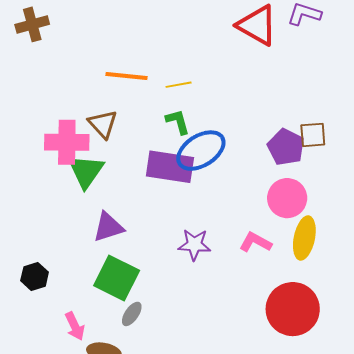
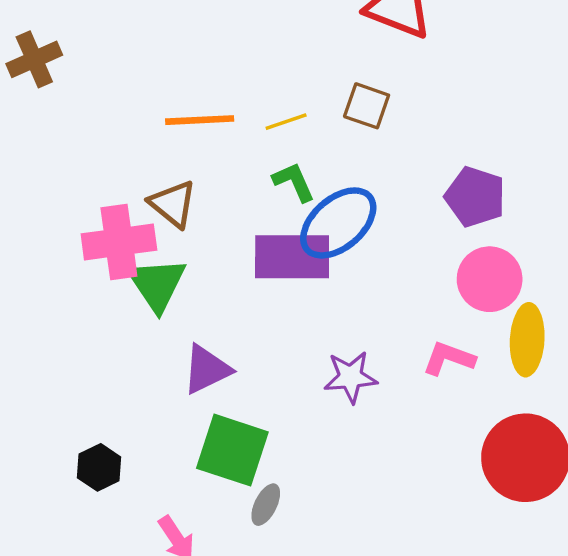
brown square: (313, 135) -> (367, 106), moved, turned 32

